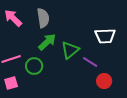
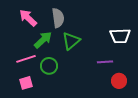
green arrow: (47, 42) -> (43, 40), moved
green triangle: (70, 50) -> (71, 41), moved
purple line: (90, 62) -> (105, 62), turned -35

